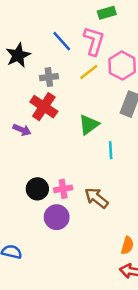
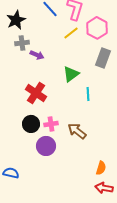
gray cross: (49, 77) -> (22, 43), moved
red cross: (44, 107) -> (36, 93), moved
purple arrow: (22, 130) -> (37, 55), moved

